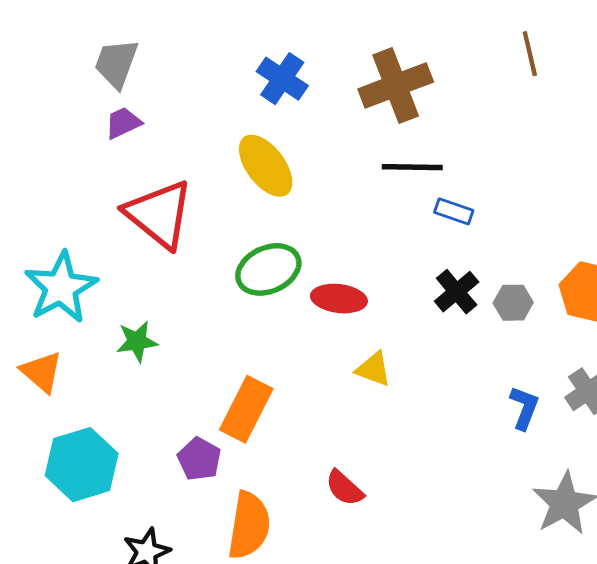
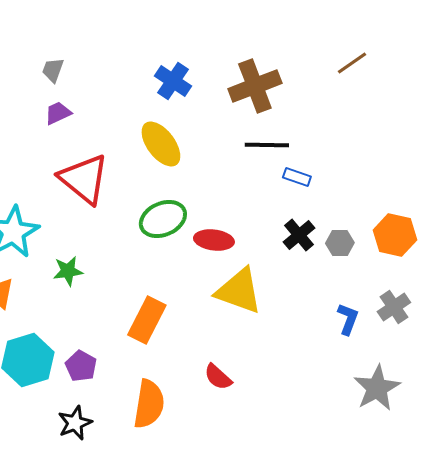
brown line: (530, 54) -> (352, 63), turned 68
gray trapezoid: (116, 63) -> (53, 70), size x0.7
yellow triangle: (374, 369) -> (239, 291), size x1.8
purple pentagon: (199, 459) -> (81, 366), moved

